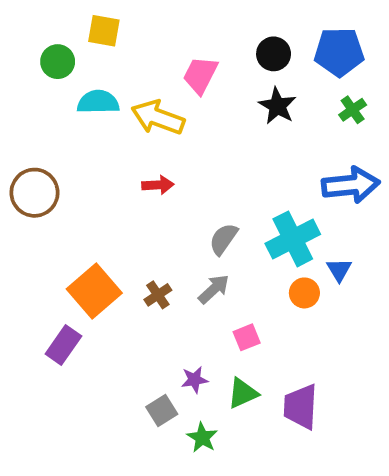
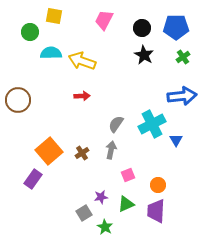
pink trapezoid: (200, 75) -> (104, 20), moved
gray arrow: (214, 289) -> (111, 150), turned -36
orange circle: (304, 293) -> (158, 185), moved

